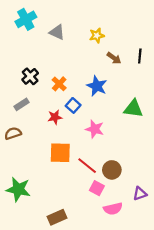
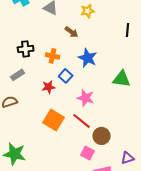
brown arrow: (114, 58) -> (72, 32), moved
black cross: (30, 76) -> (26, 49), turned 35
orange cross: (59, 84) -> (53, 56), turned -32
orange square: (60, 153) -> (54, 120), turned 30
red line: (87, 166) -> (82, 121), moved

